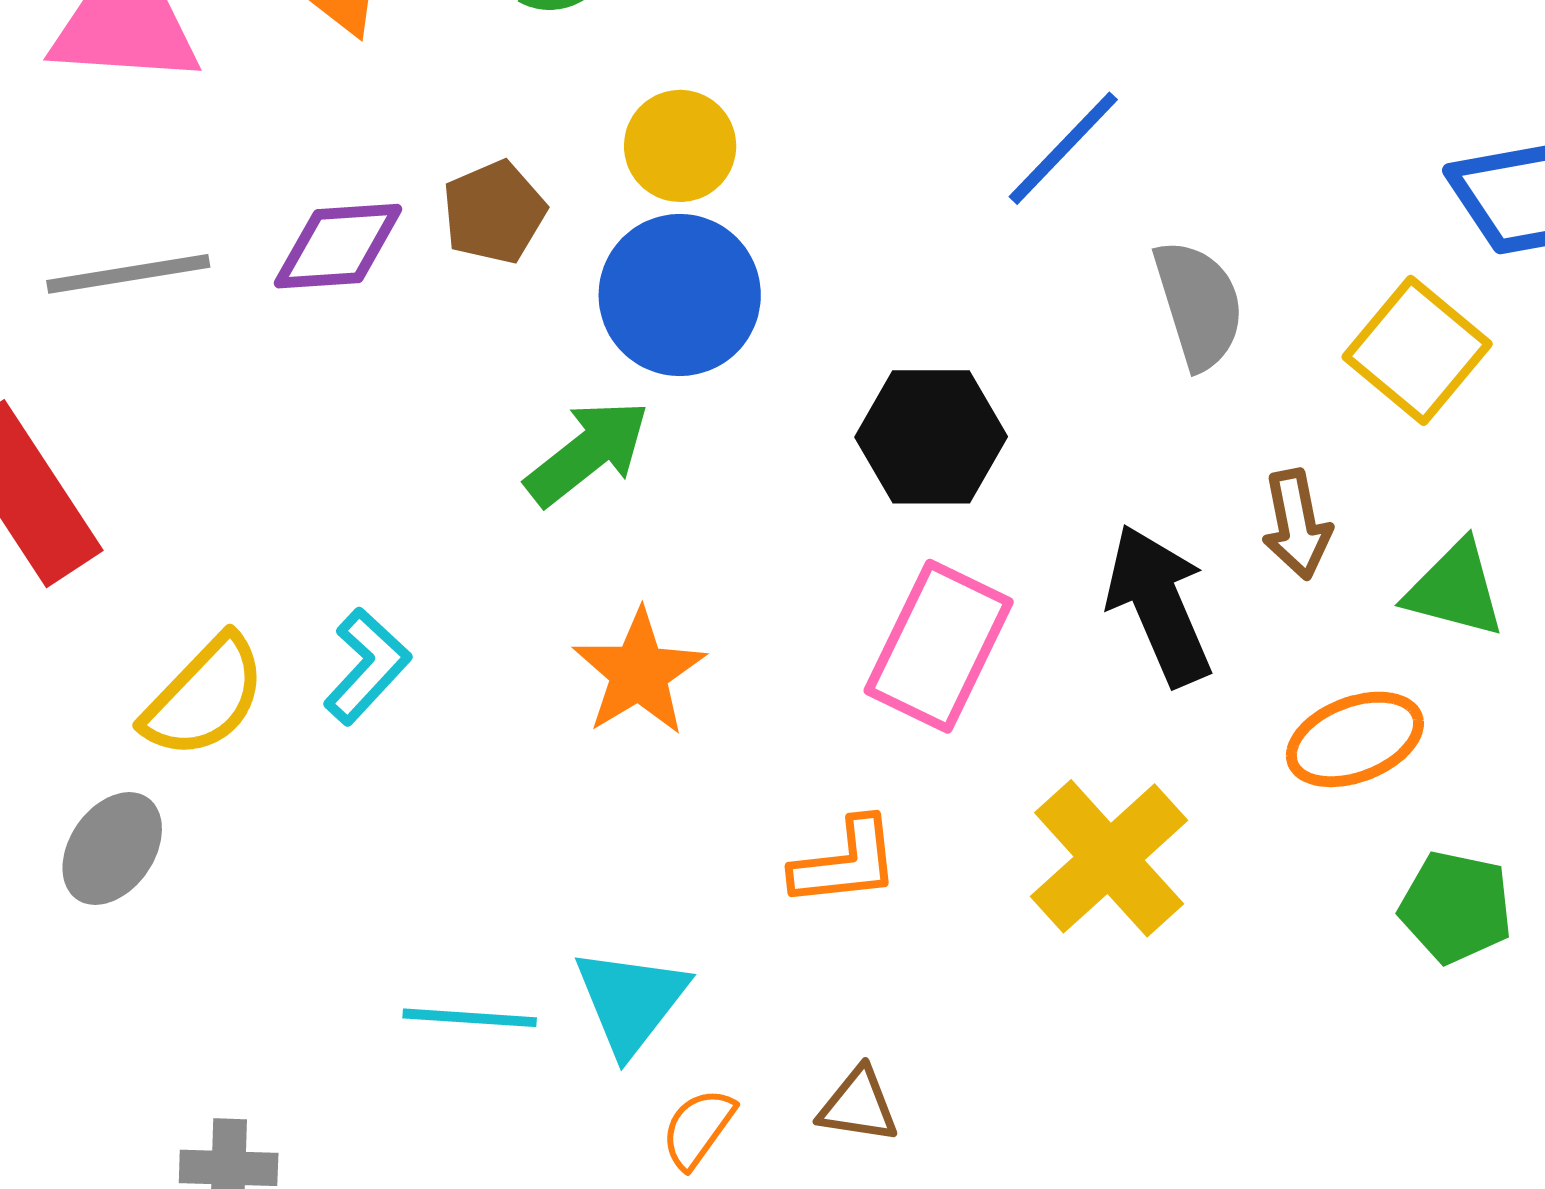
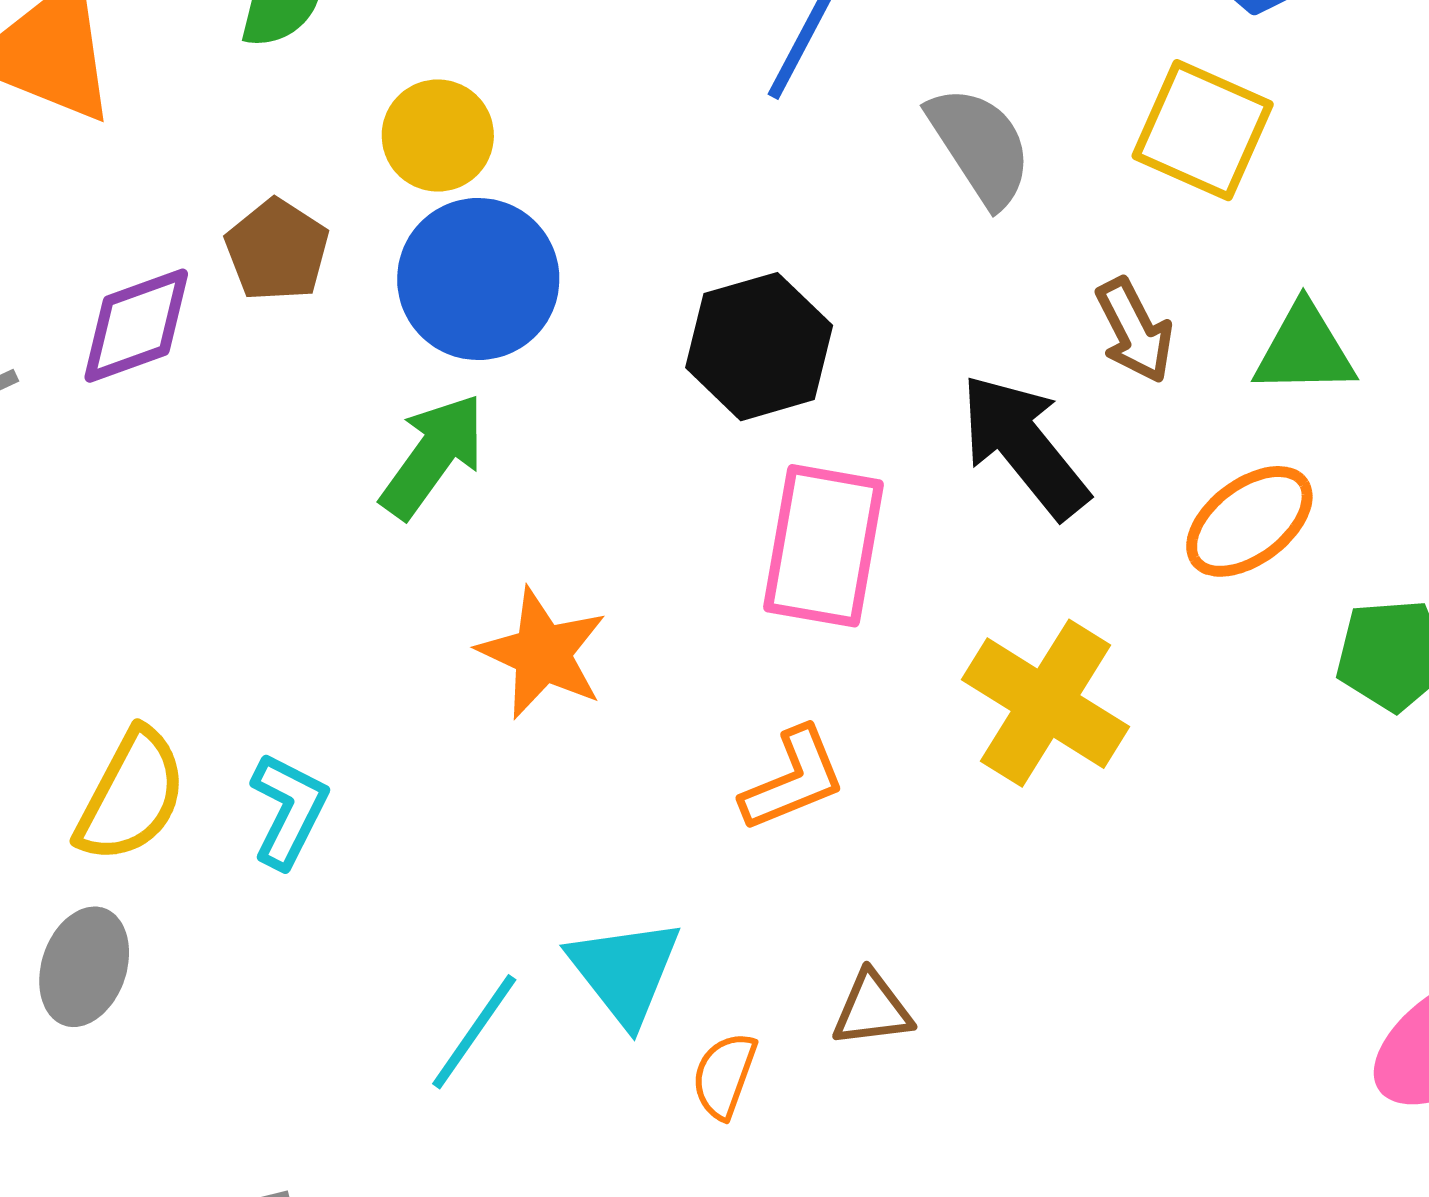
cyan L-shape: (367, 666) -> (289, 810), moved
cyan line: (470, 1018) -> (474, 1032), turned -43

